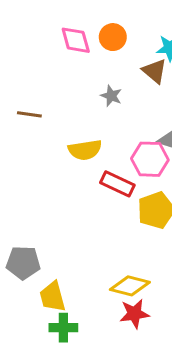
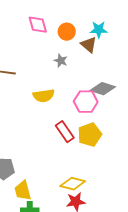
orange circle: (113, 37) -> (67, 32), moved
red rectangle: (117, 184) -> (65, 132), moved, turned 30

